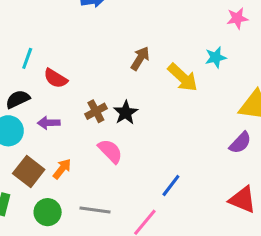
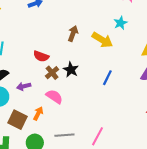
red semicircle: (55, 78) -> (41, 56), moved
pink semicircle: (110, 151) -> (54, 97), moved
blue line: (171, 185) -> (107, 78), moved

